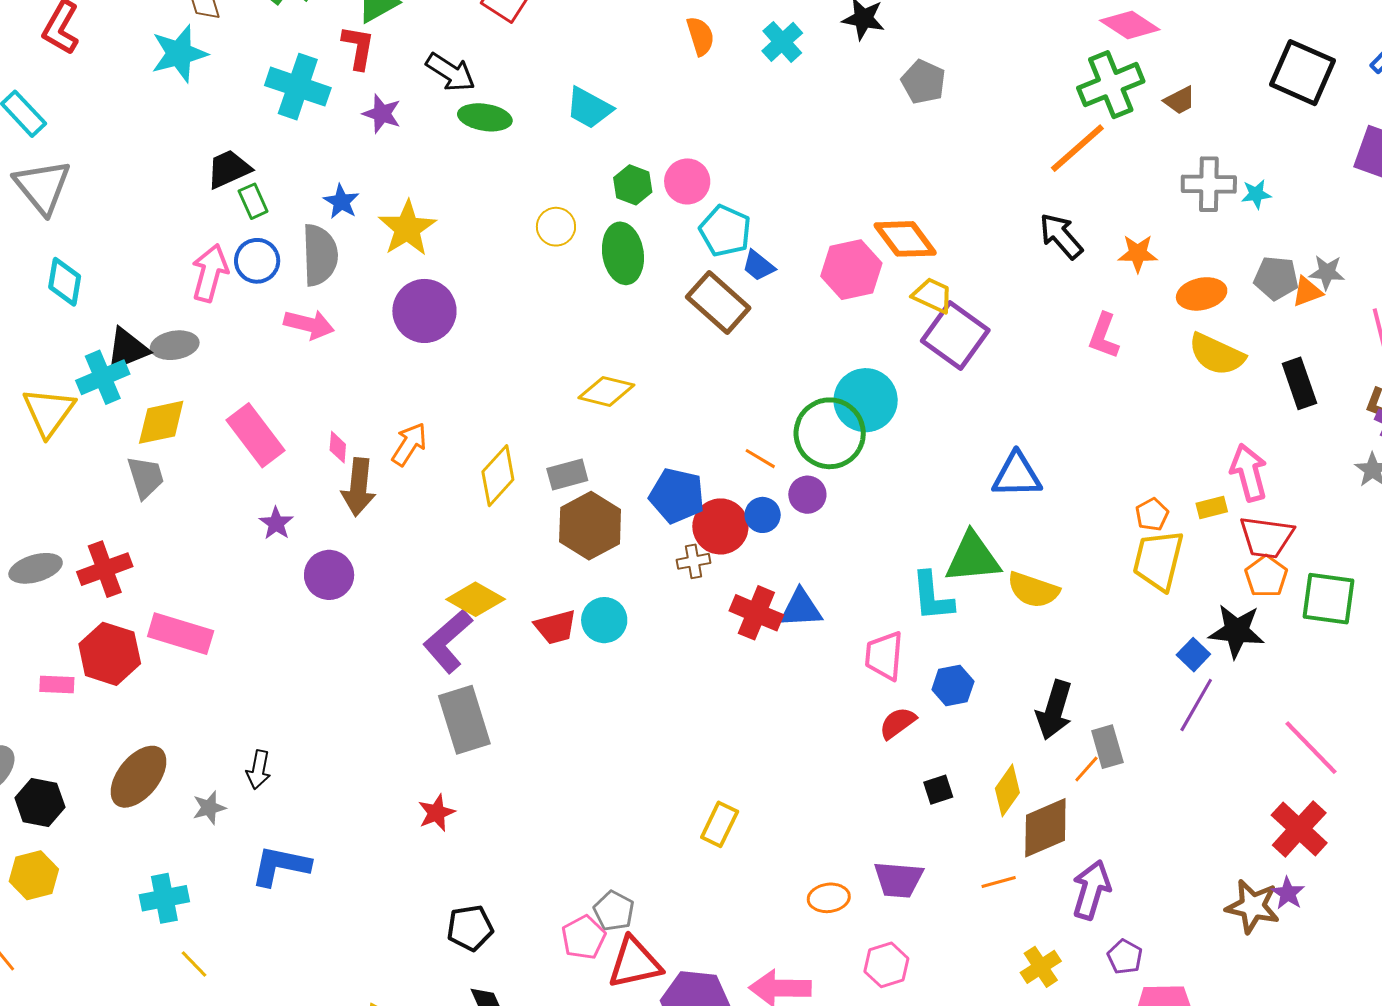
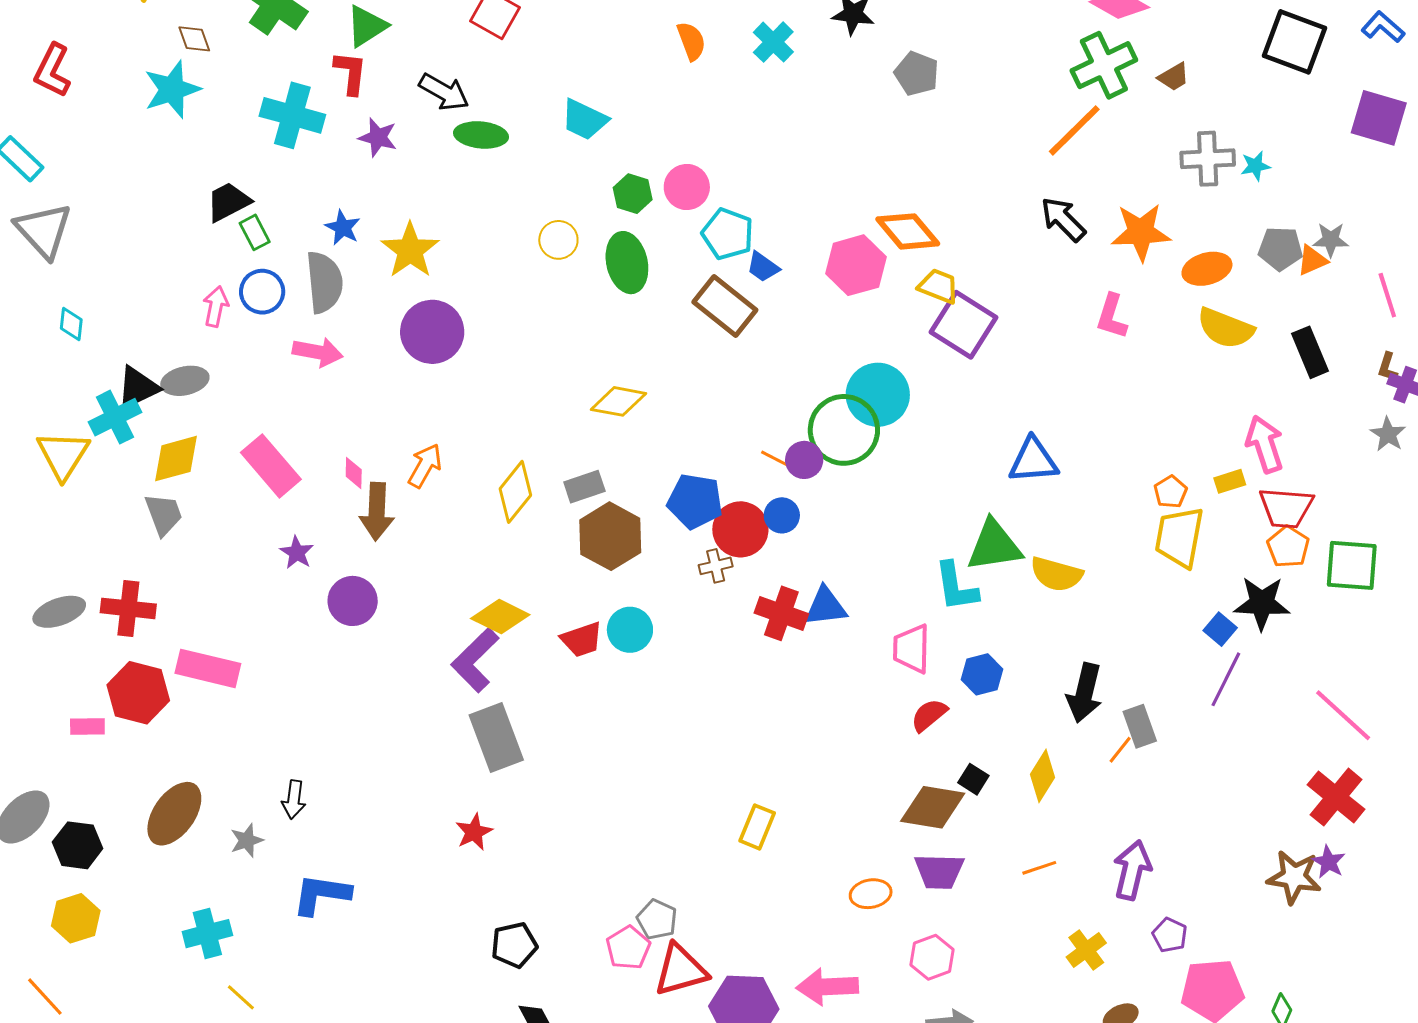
orange star: (1138, 253) -> (1141, 232), size x1.5
pink arrow: (210, 273) -> (216, 307), size x0.7
cyan diamond: (65, 282) -> (71, 324), size x0.7
purple circle: (807, 495) -> (804, 460), moved
red cross: (105, 569) -> (128, 608), turned 30
black square: (938, 790) -> (973, 779), turned -36
brown diamond: (1045, 828) -> (933, 807), moved, turned 36

